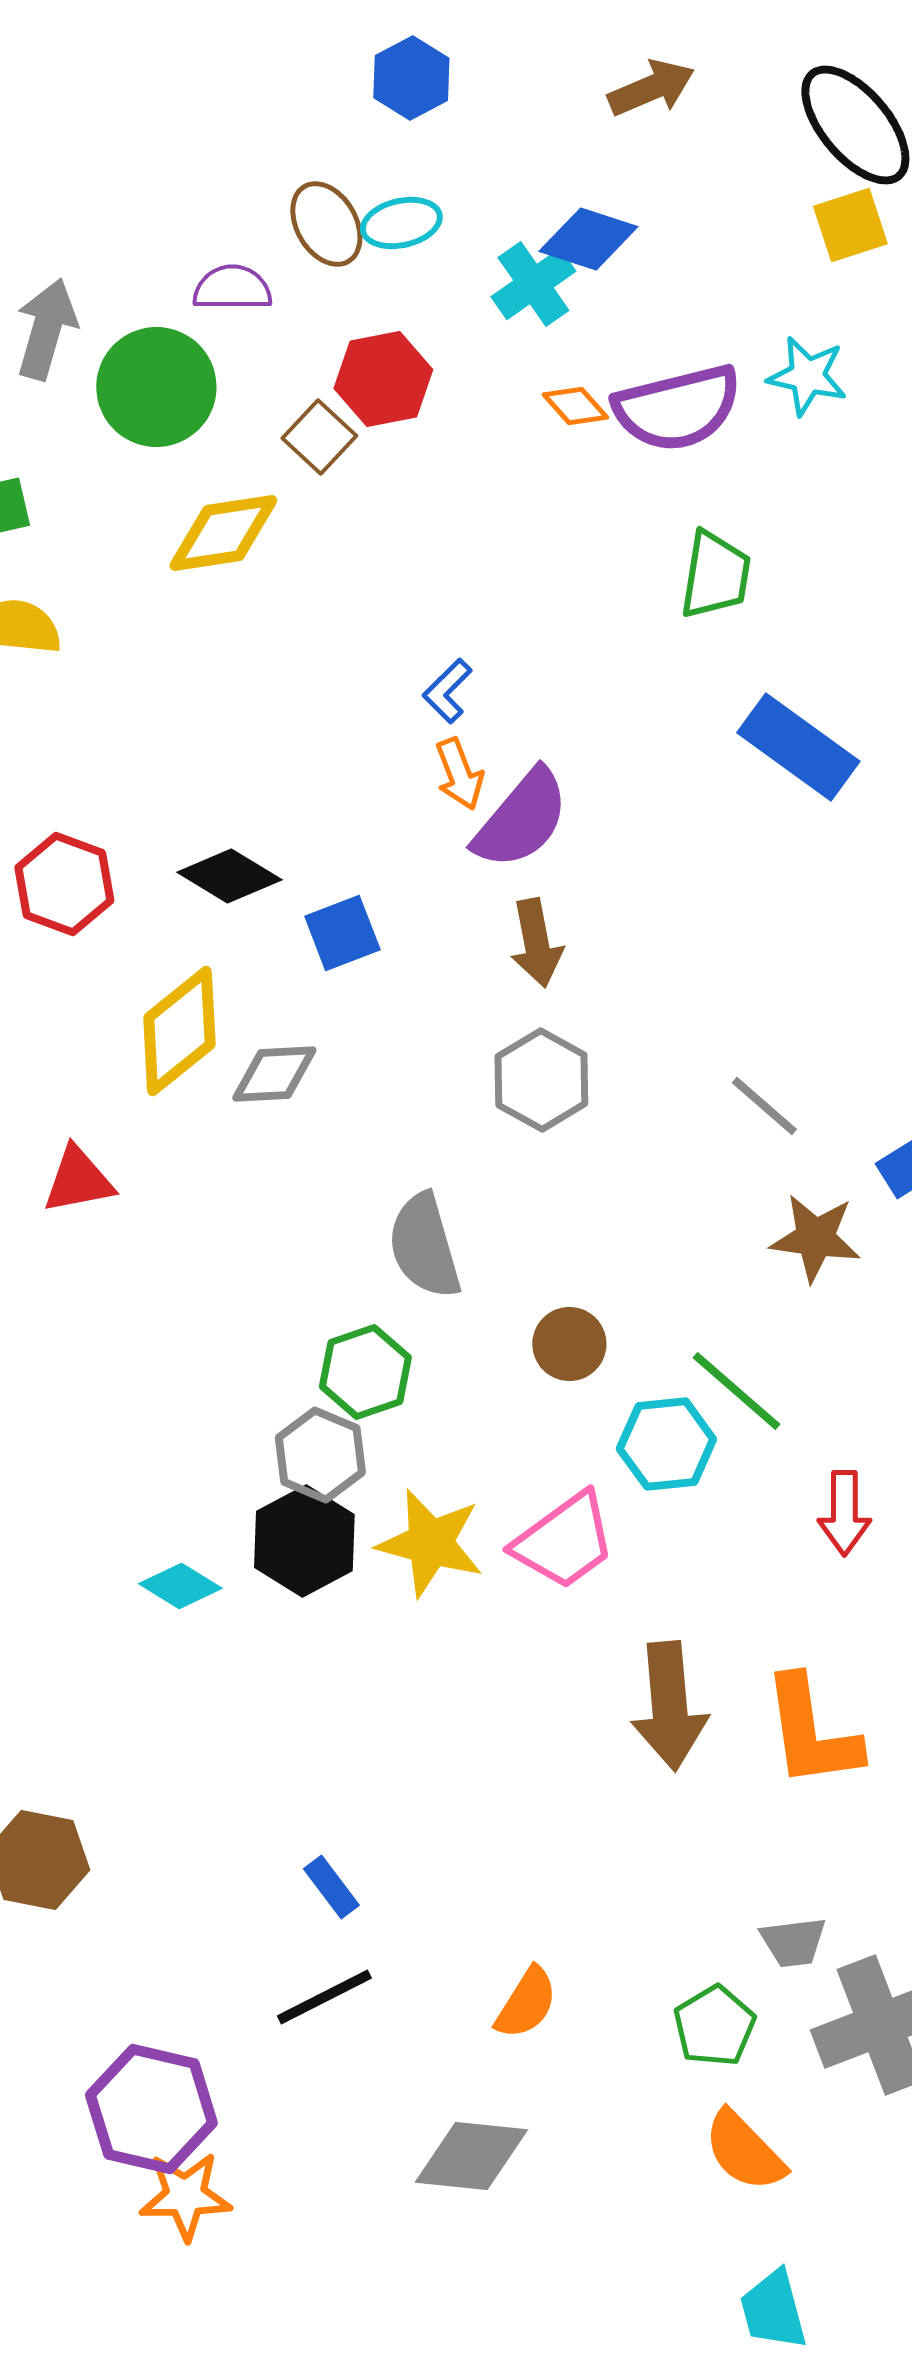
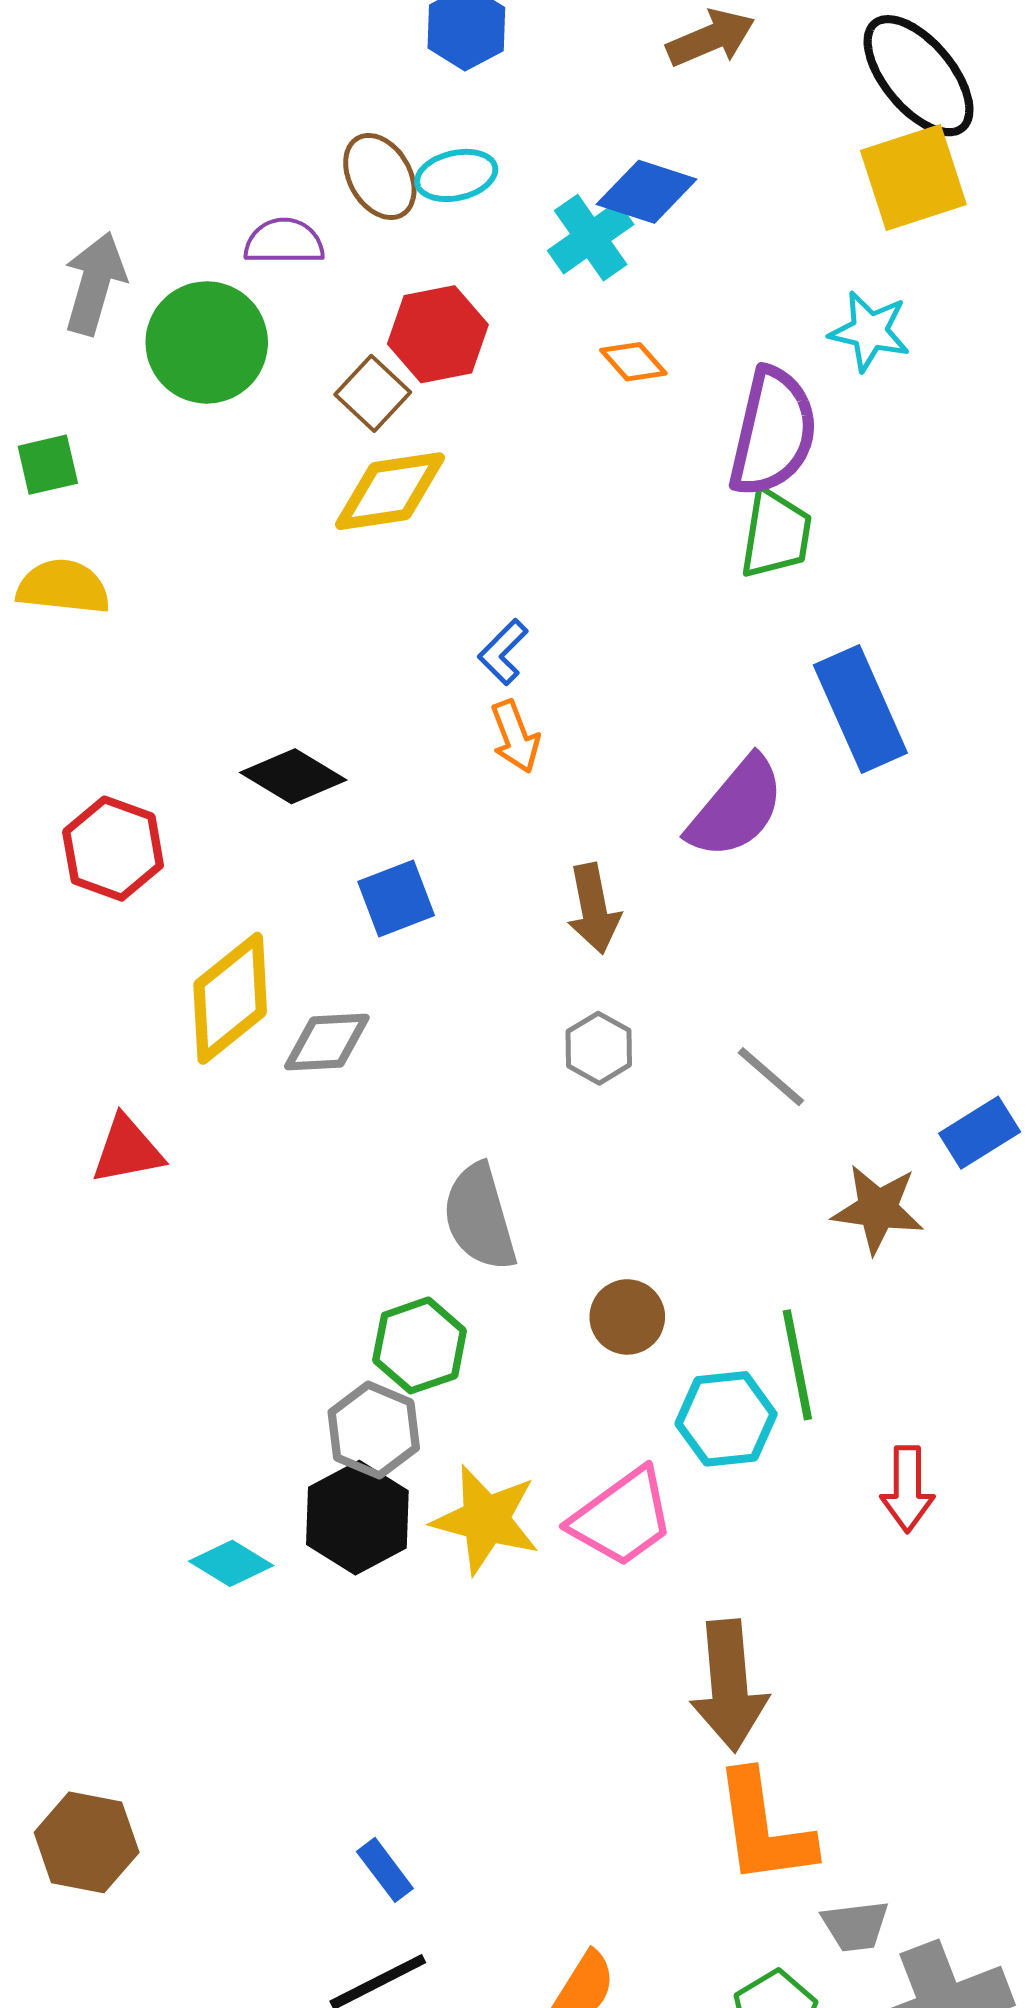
yellow square: (850, 225) -> (913, 177), size x1.4
purple semicircle: (677, 408) -> (773, 432), moved, turned -63
yellow diamond: (223, 533) -> (390, 491), moved
blue rectangle: (798, 747) -> (860, 709), turned 30
purple semicircle: (521, 819) -> (736, 808), moved
black diamond: (229, 876) -> (293, 776), moved
gray hexagon: (541, 1080) -> (599, 1048), size x0.7
gray line: (764, 1106) -> (771, 1077), moved
green line: (736, 1391) -> (797, 1365), turned 38
orange L-shape: (811, 1732) -> (764, 1828), moved

